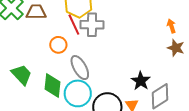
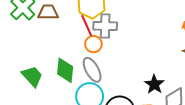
orange circle: (58, 45) -> (93, 44), moved
green diamond: (53, 85) -> (65, 70), moved

